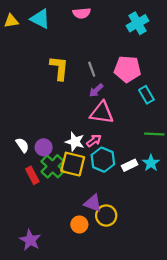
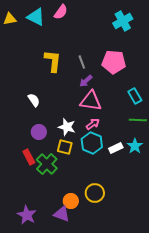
pink semicircle: (82, 13) -> (61, 12), moved, turned -49
cyan rectangle: (146, 95) -> (135, 96), moved
pink arrow: (94, 141) -> (93, 124), moved
white semicircle: (22, 145) -> (34, 100), moved
yellow square: (73, 164) -> (65, 147), size x0.7
green cross: (53, 166) -> (47, 164), moved
purple triangle: (93, 203) -> (62, 214), moved

